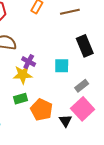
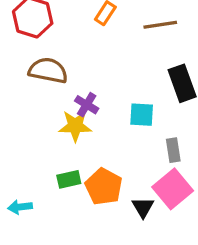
gray rectangle: (82, 86) -> (173, 150), turned -64
green rectangle: (21, 99) -> (69, 179), moved

